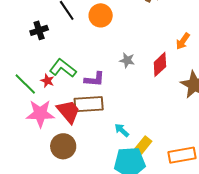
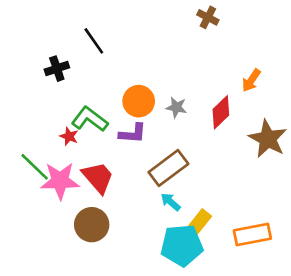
orange circle: (101, 15) -> (139, 101), moved
green line: (25, 84) -> (35, 167), moved
brown rectangle: (89, 104) -> (168, 168), moved, turned -32

